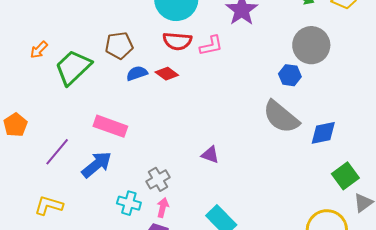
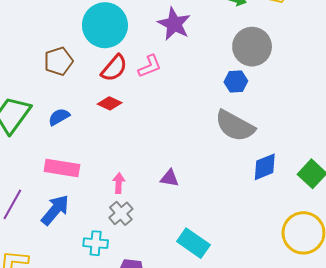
red semicircle: (177, 41) -> (114, 68), turned -44
brown pentagon: (119, 45) -> (58, 61), moved
blue semicircle: (137, 73) -> (59, 117), moved
blue diamond: (323, 133) -> (265, 167), moved
pink arrow: (163, 208) -> (119, 183), moved

